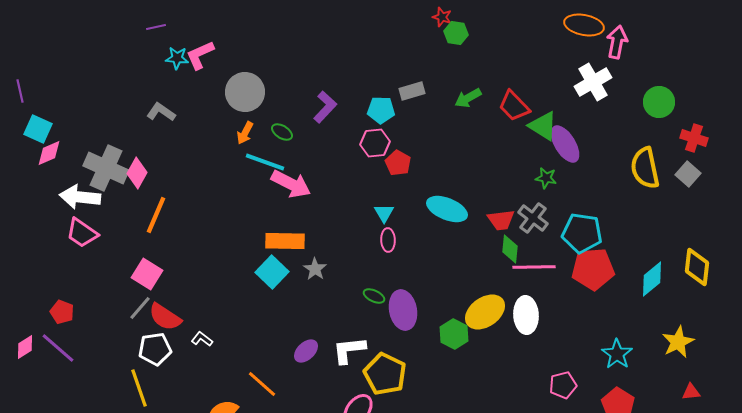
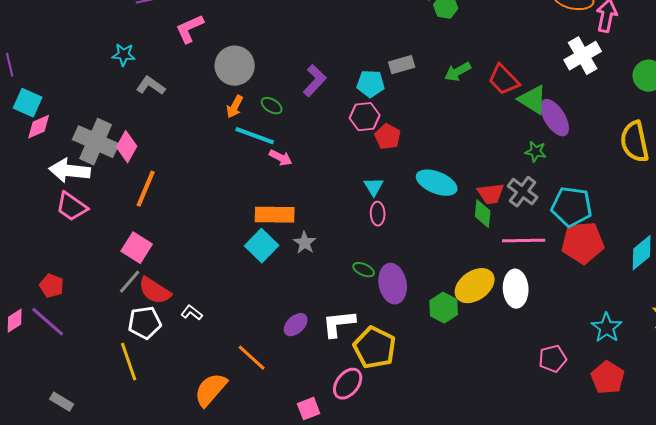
cyan star: (177, 58) -> (124, 55), moved
pink arrow: (291, 184) -> (281, 158), size x0.6
green diamond: (510, 249) -> (483, 214), moved

